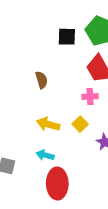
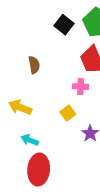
black square: (67, 37) -> (64, 25), turned 30
yellow arrow: (48, 124) -> (20, 107), moved

